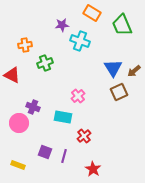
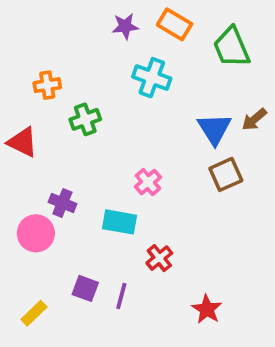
purple star: (62, 25) -> (125, 26), moved
brown arrow: (134, 71) -> (254, 119), moved
yellow rectangle: (18, 165) -> (34, 313), turned -64
red star: (93, 169) -> (207, 309), moved

